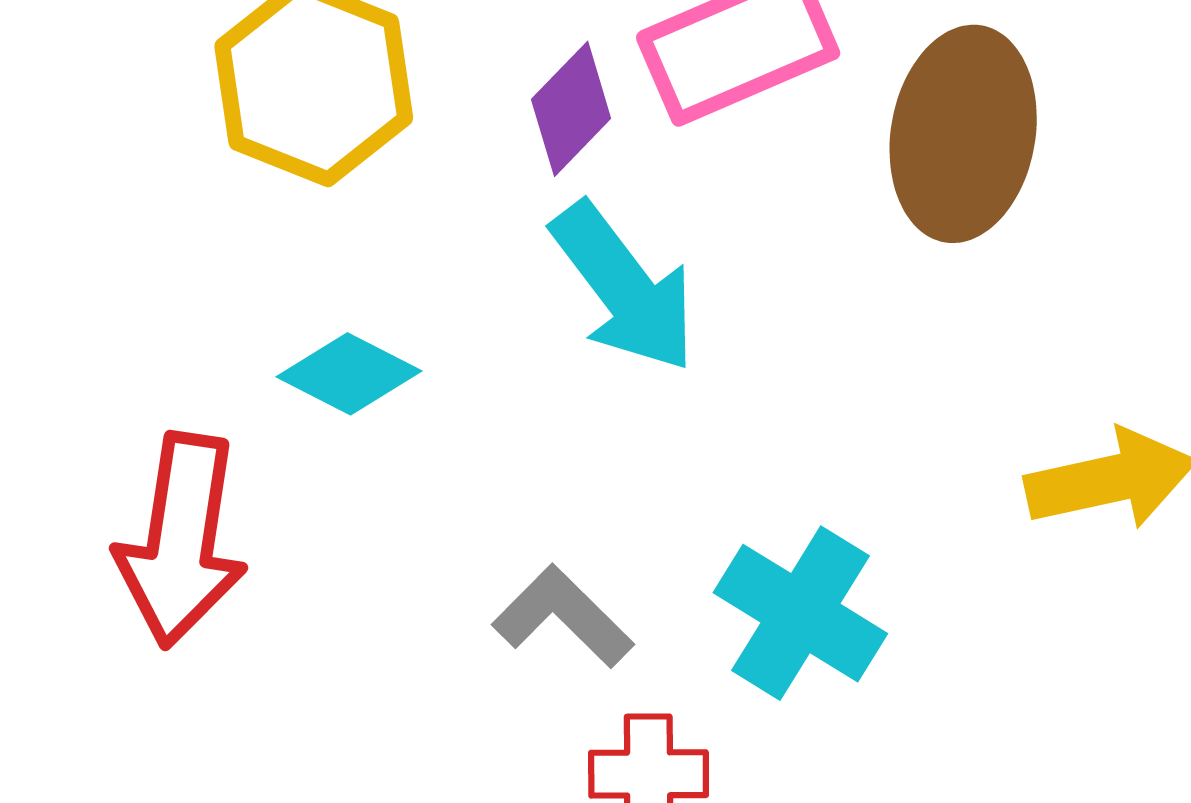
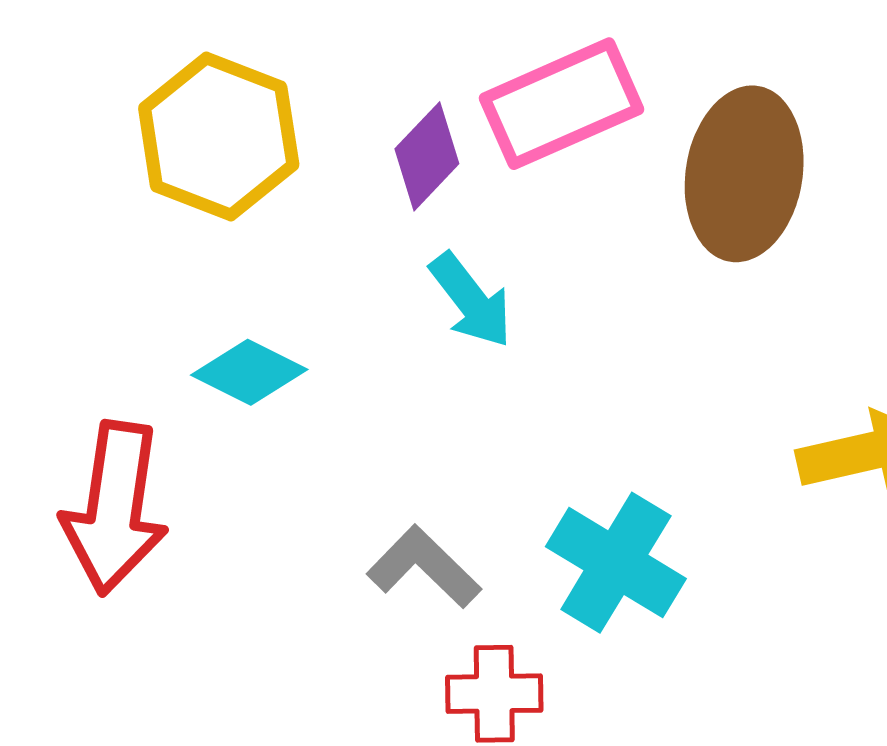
cyan arrow: (624, 287) -> (471, 300), size x0.7

